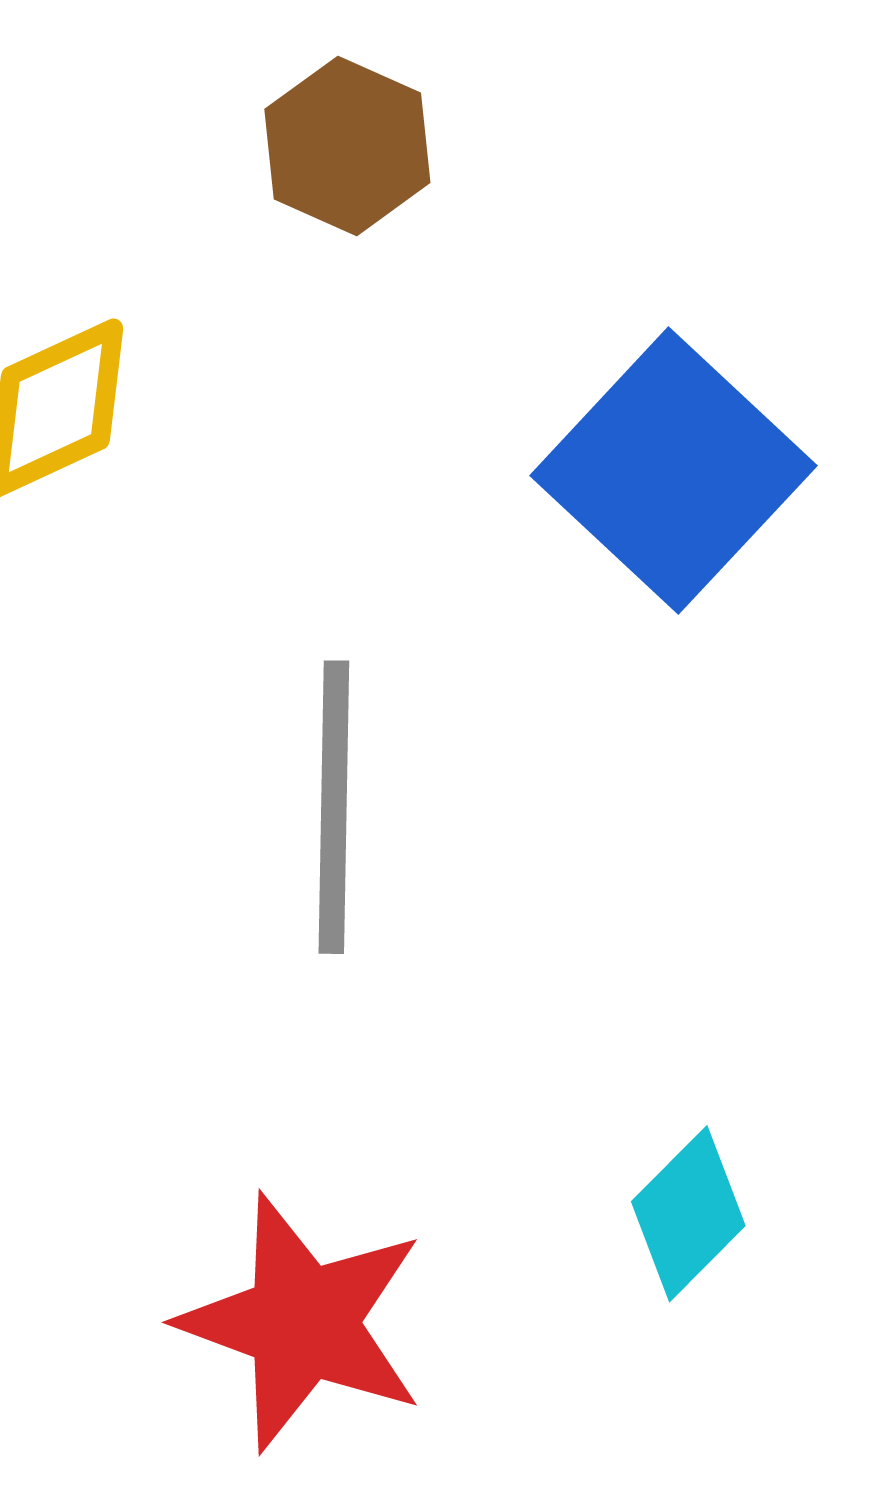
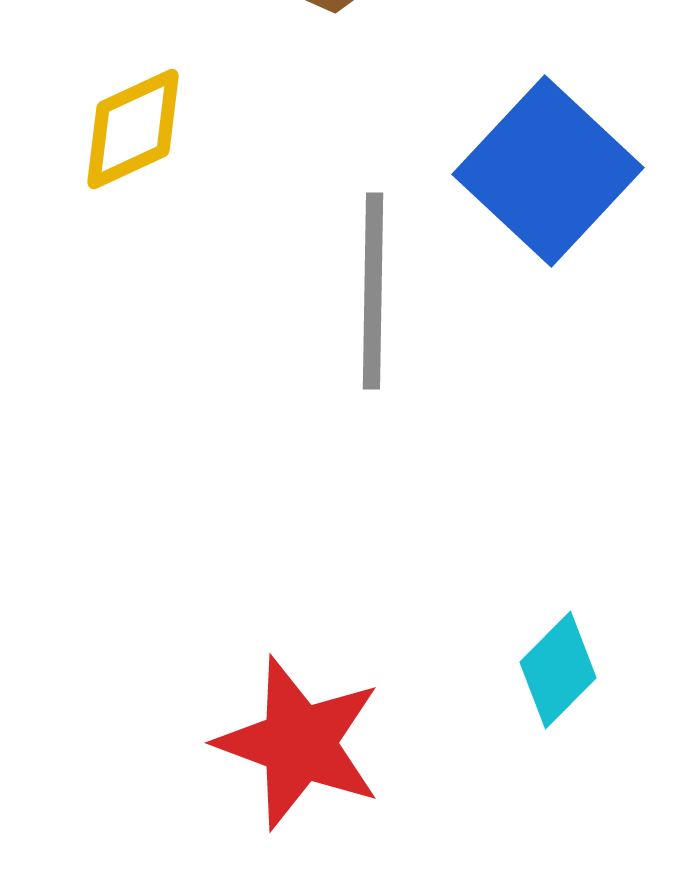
gray line: (334, 807) -> (373, 291), moved

